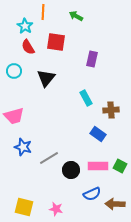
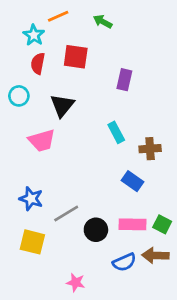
orange line: (43, 12) -> (58, 16), turned 63
red semicircle: (28, 47) -> (38, 63), turned 42
pink trapezoid: (14, 116) -> (42, 141), moved
brown arrow: (115, 204) -> (155, 255), moved
yellow square: (24, 207) -> (32, 242), moved

